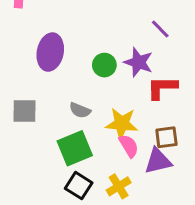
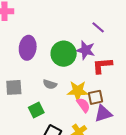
green circle: (104, 65) -> (64, 54), size x1.6
brown square: (166, 137) -> (96, 97), moved
green square: (75, 148) -> (36, 110), moved, size x0.7

